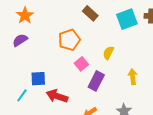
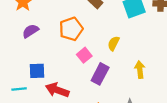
purple semicircle: (20, 40) -> (30, 31), moved
cyan line: (22, 95) -> (19, 89), turned 48

